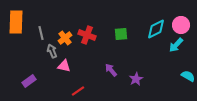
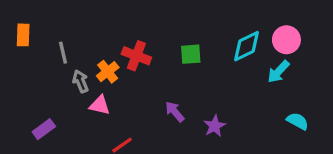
orange rectangle: (16, 22) -> (23, 35), size x0.6
orange cross: (65, 38) -> (108, 72), moved

